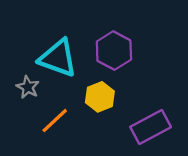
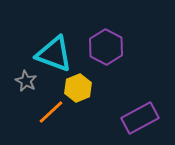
yellow hexagon: (100, 97) -> (78, 88), moved

